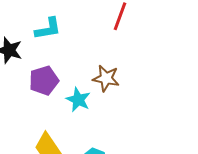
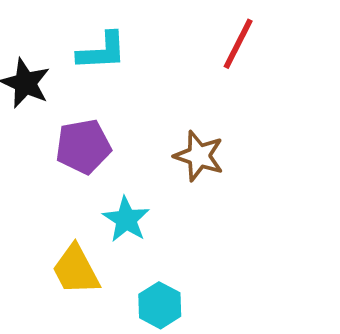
cyan star: (78, 100) -> (126, 219), moved

